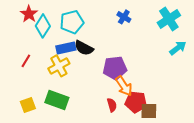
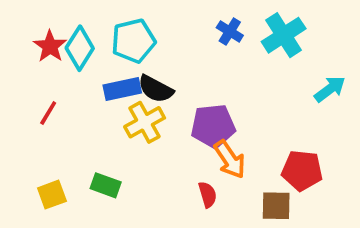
red star: (29, 14) -> (50, 46), moved
cyan cross: (169, 19) -> (284, 35), moved
yellow cross: (59, 66) -> (145, 122), moved
green rectangle: (57, 100) -> (106, 185), size x0.7
red pentagon: (136, 102) -> (302, 170), moved

